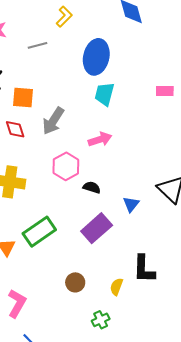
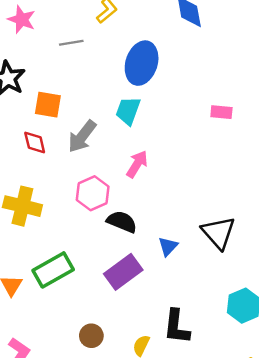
cyan trapezoid: (105, 94) -> (128, 111), moved
pink arrow: (100, 139) -> (137, 164), turned -45
black semicircle: (92, 187) -> (122, 222), size x1.4

